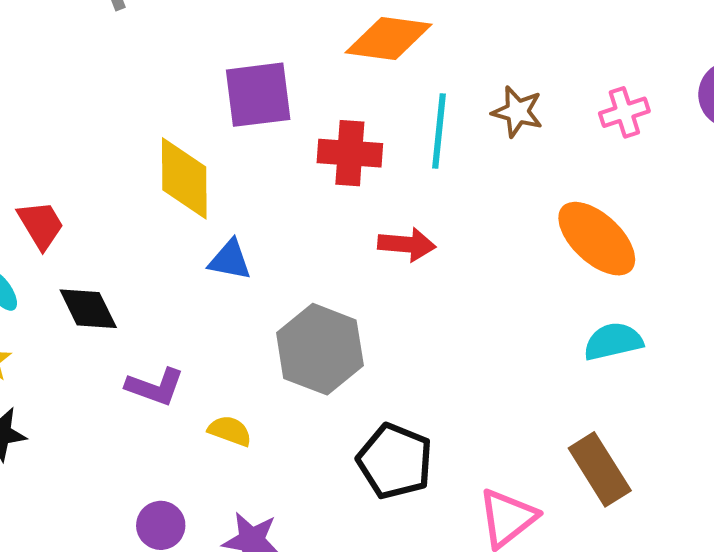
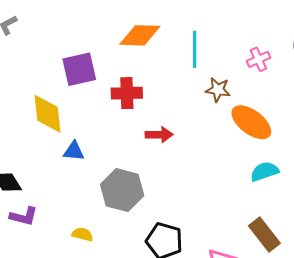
brown star: (517, 112) -> (218, 90), moved
cyan line: (439, 131) -> (195, 49), moved
purple L-shape: (155, 387) -> (24, 216), moved

